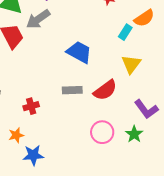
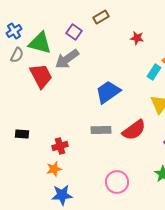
blue trapezoid: (79, 52) -> (108, 92), turned -64
pink circle: (102, 132) -> (117, 182), moved
orange star: (16, 135) -> (54, 169), moved

